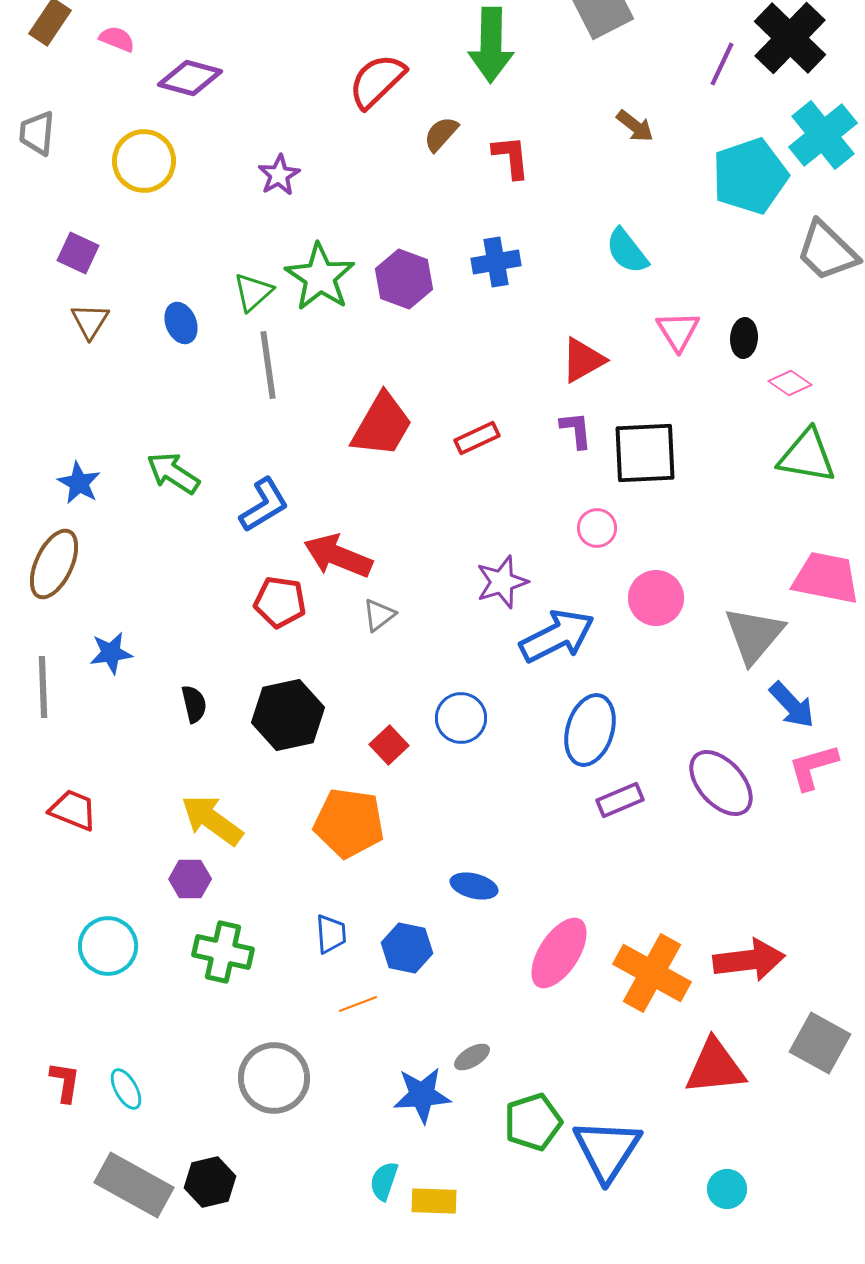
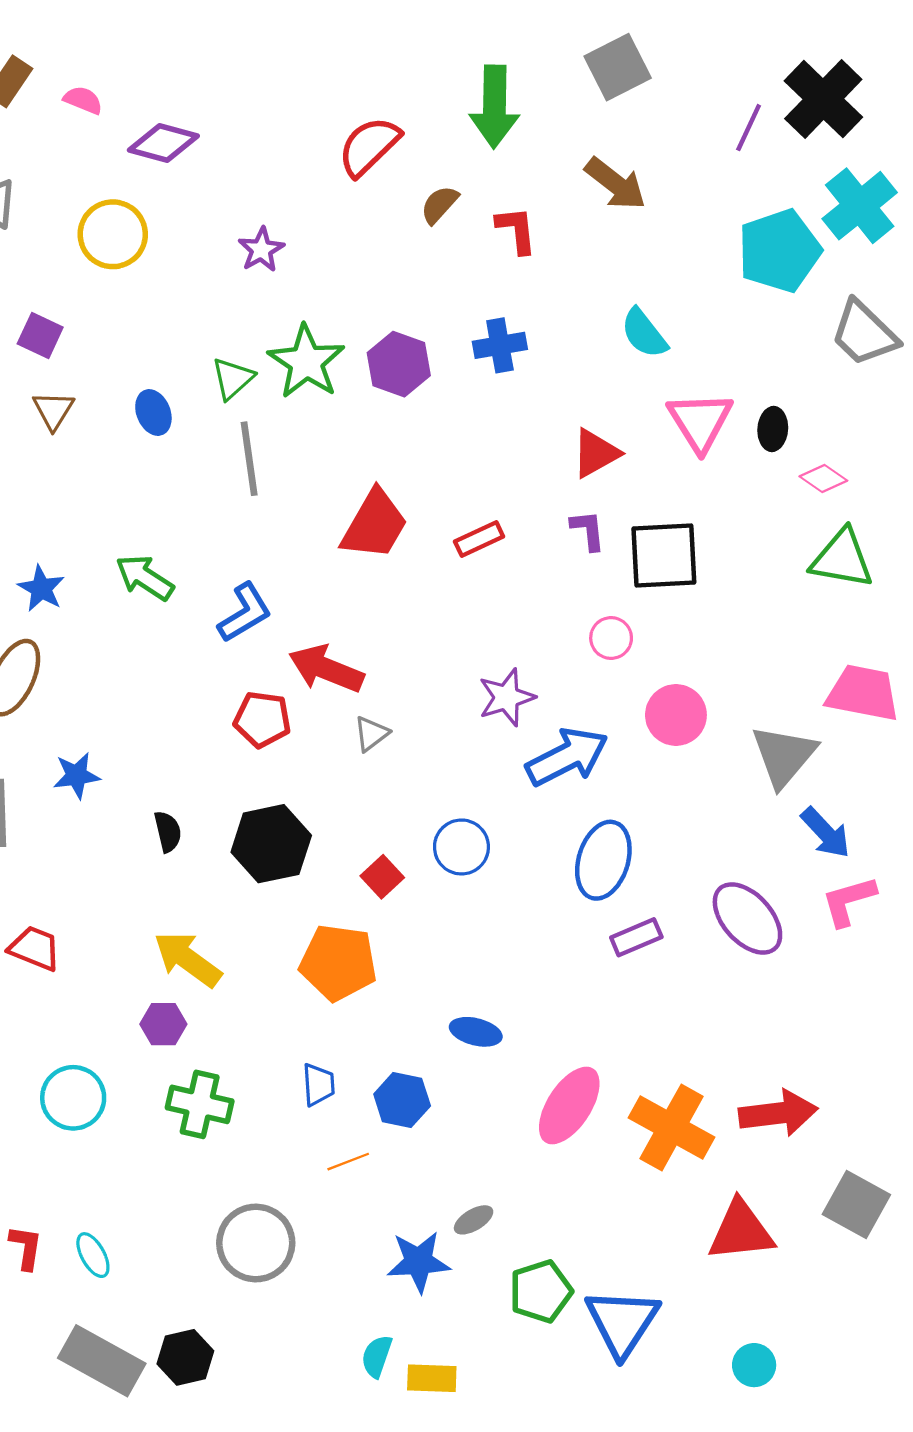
brown arrow: (635, 126) -> (615, 184), moved, size x1.5
pink triangle: (678, 331) -> (700, 421), size x1.4

